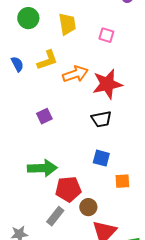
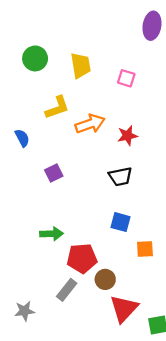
blue semicircle: (17, 64) -> (22, 138), moved
red star: (107, 84) -> (127, 136), size x0.6
green arrow: (42, 168) -> (51, 234), size x0.7

